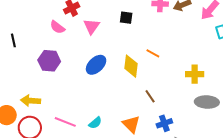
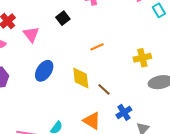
black square: (126, 18) -> (63, 18), turned -32
orange line: (153, 53) -> (97, 47), turned -40
yellow diamond: (131, 66) -> (81, 78), moved

